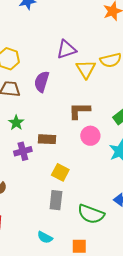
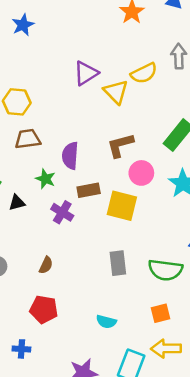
purple semicircle: (42, 82) -> (70, 156), moved
purple cross: (23, 151) -> (62, 212), turned -30
yellow square: (60, 172) -> (122, 206), moved, size x1.4
cyan semicircle: (45, 237) -> (106, 322), moved

